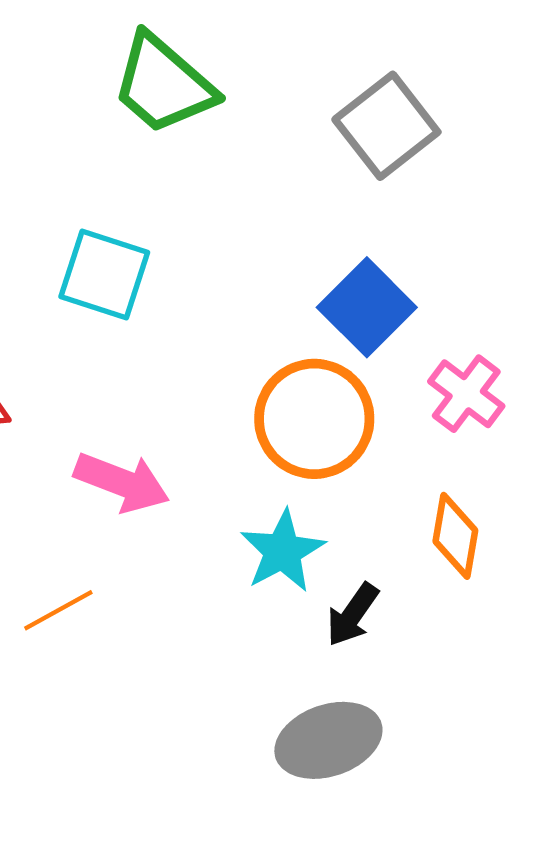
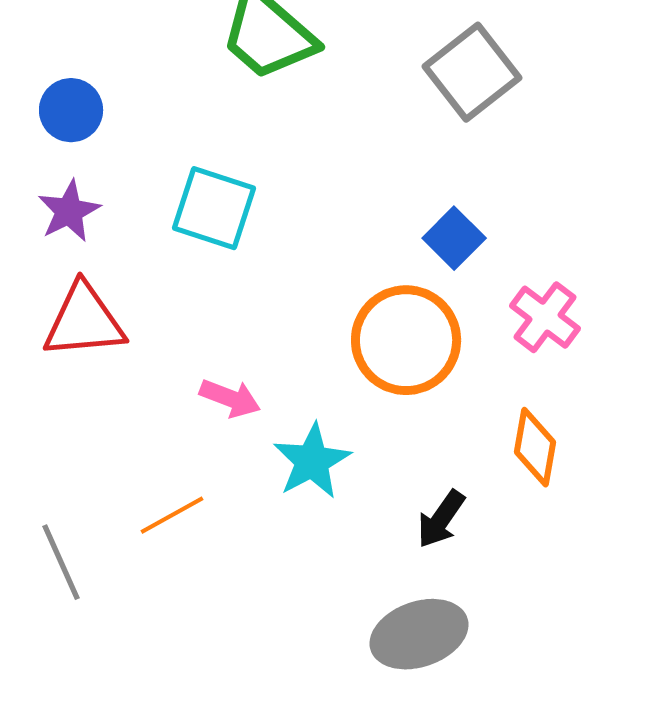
blue square: (367, 307) -> (454, 238), size x0.7
pink arrow: (122, 482) -> (230, 398), size x0.7
cyan star: (283, 551) -> (312, 461), moved

